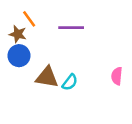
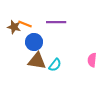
orange line: (29, 19) -> (25, 24), moved, turned -32
blue circle: (19, 56) -> (34, 42), moved

